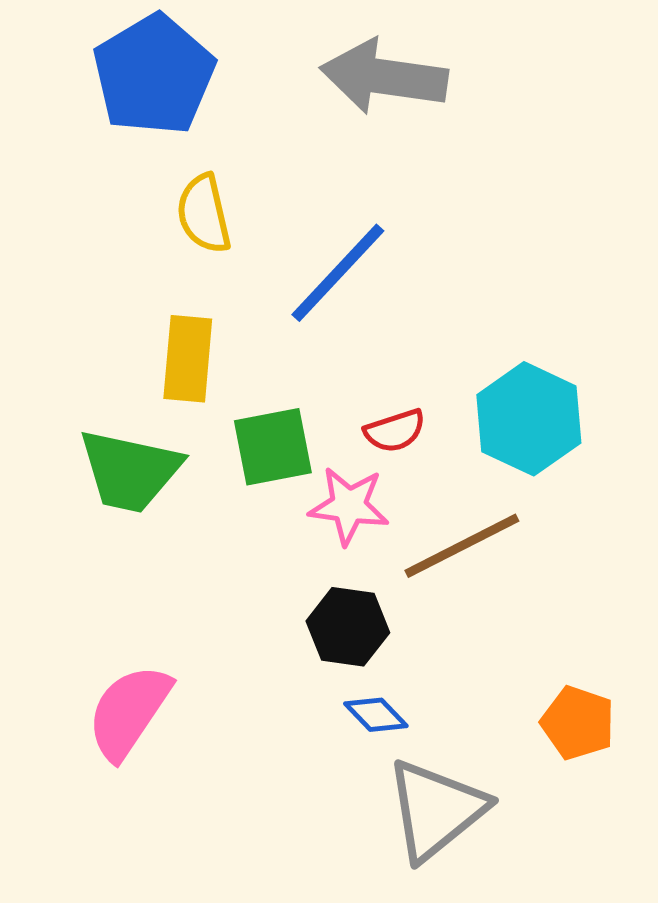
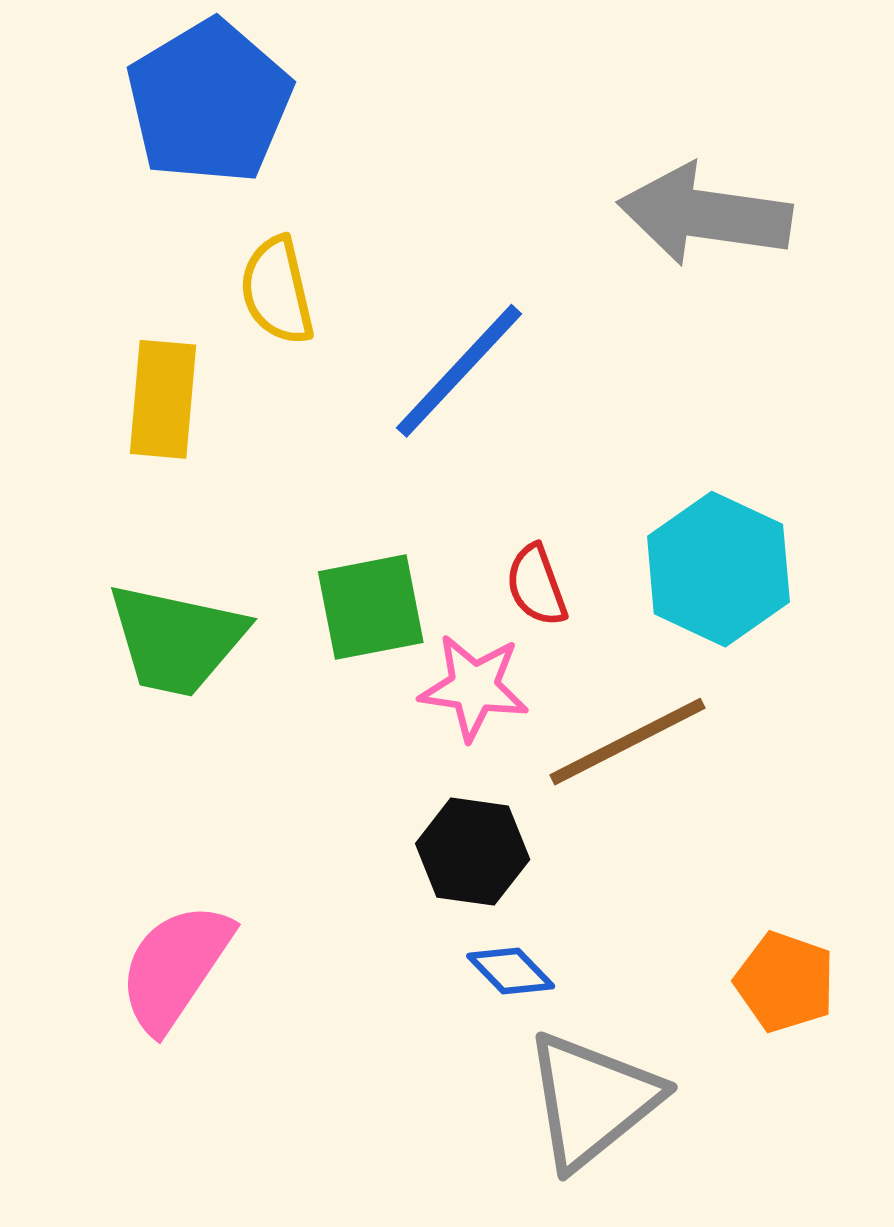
gray arrow: (384, 77) -> (705, 215), moved
yellow rectangle: (188, 359) -> (163, 399), moved
red semicircle: (395, 431) -> (536, 585), turned 88

